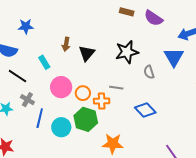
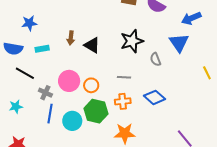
black triangle: (87, 53) -> (92, 45), turned -36
cyan rectangle: (44, 62) -> (42, 49), moved, turned -64
gray cross: (27, 100) -> (45, 93), moved
orange cross: (102, 101) -> (123, 101), moved

